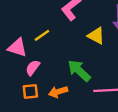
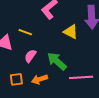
yellow line: (42, 35) -> (25, 32), turned 56
pink semicircle: (33, 68) -> (30, 56), moved

